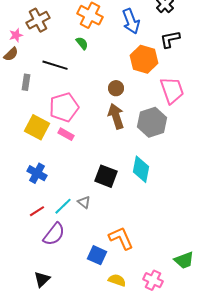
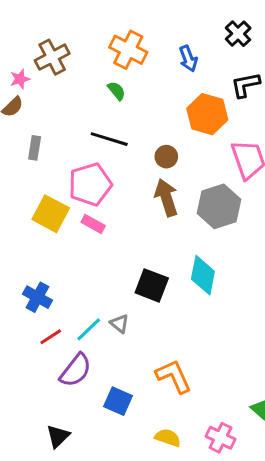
blue arrow: (131, 21) -> (188, 59), size x0.7
black line: (55, 65) -> (109, 139), moved
blue cross: (37, 173) -> (37, 297), moved
blue square: (97, 255) -> (118, 401), moved

